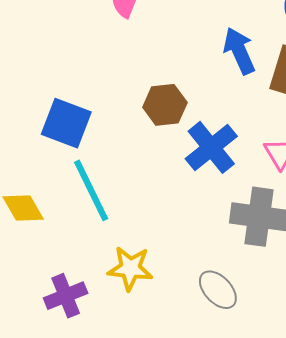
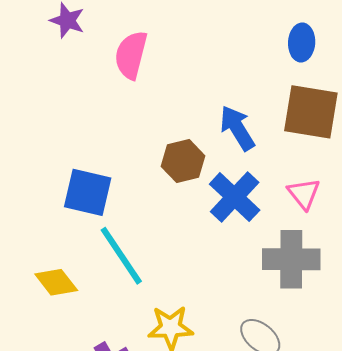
blue arrow: (239, 51) -> (237, 128), moved

